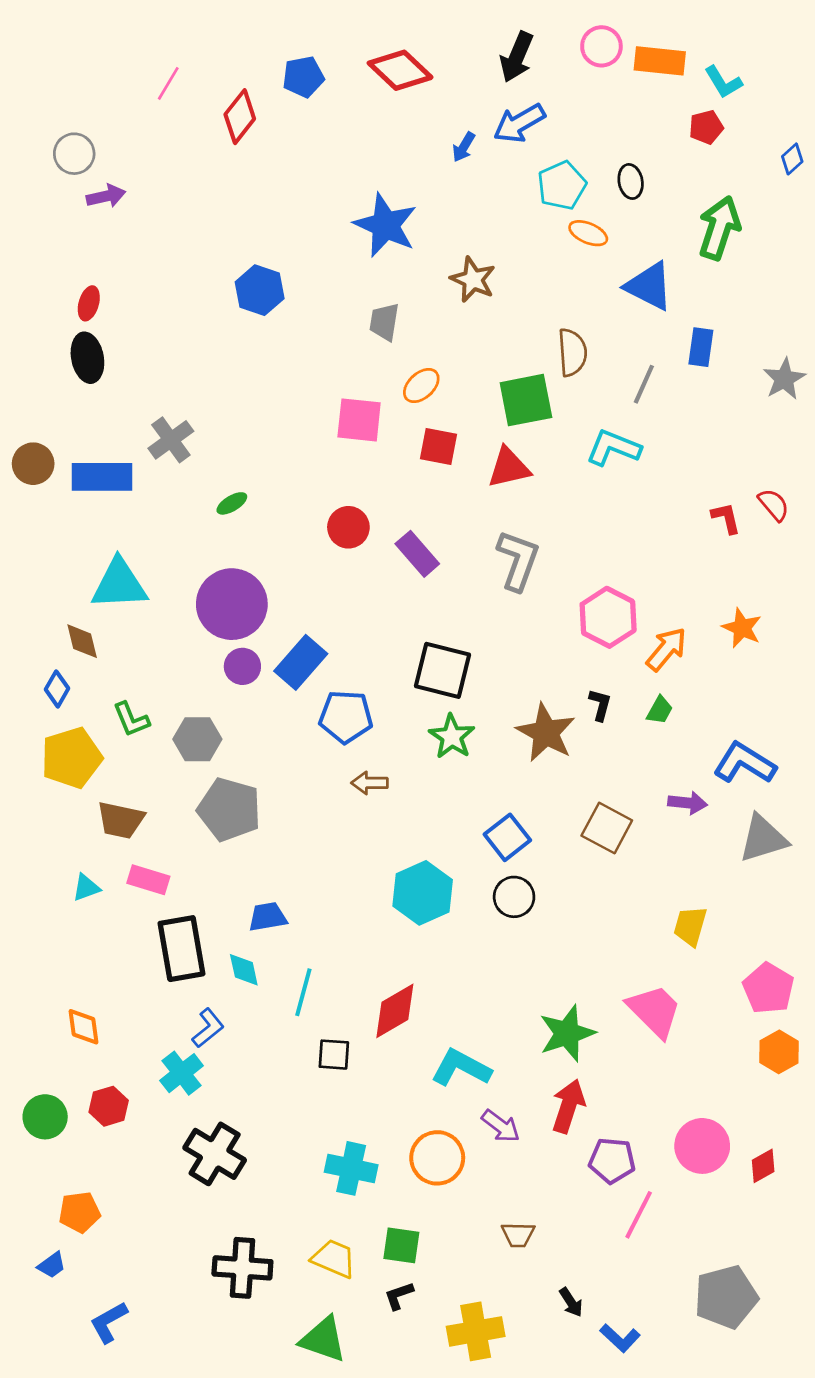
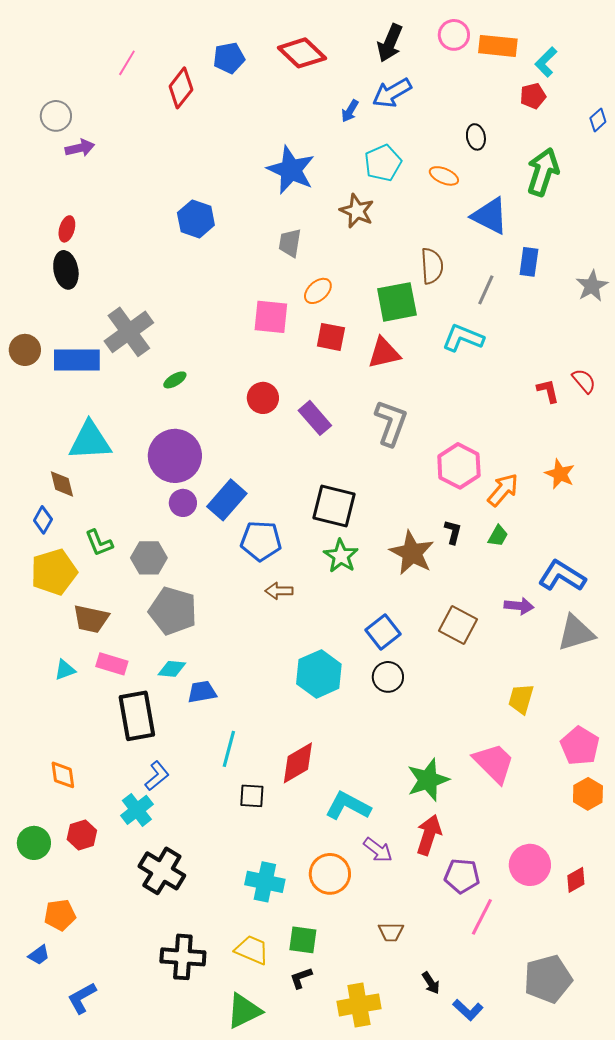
cyan L-shape: (723, 82) -> (546, 62), turned 76
cyan pentagon: (562, 185) -> (383, 163), moved
gray cross: (171, 440) -> (129, 332), size x1.4
cyan diamond: (244, 970) -> (172, 669), moved, turned -72
green triangle: (323, 1339) -> (244, 1011), turned -45

